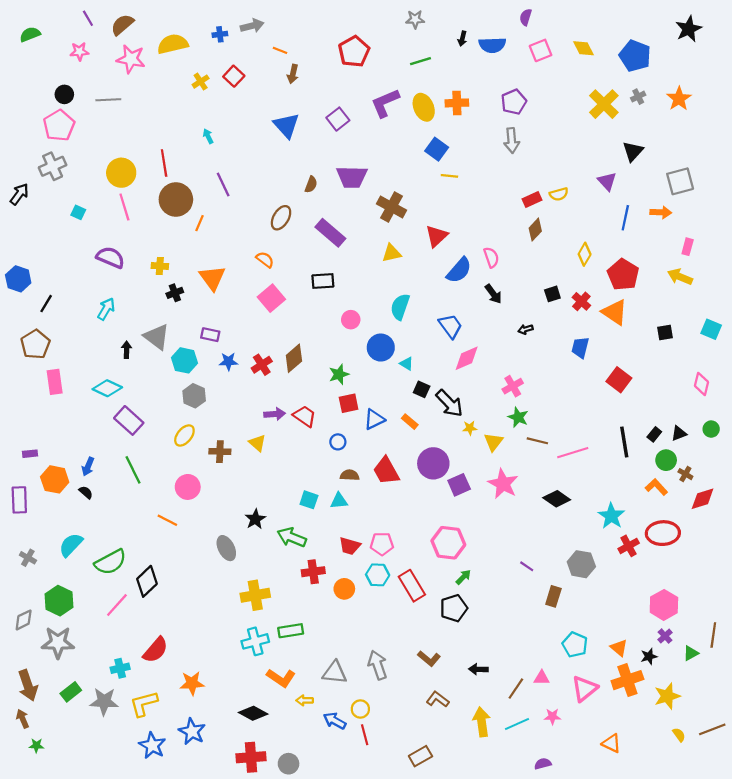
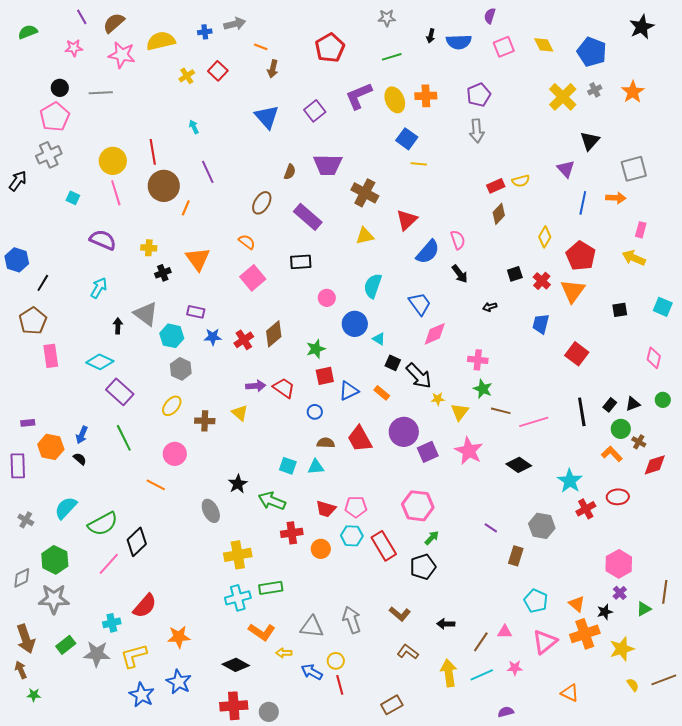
orange triangle: (615, 312) -> (573, 291), turned 32
pink cross: (513, 386) -> (478, 360), turned 36
red ellipse: (663, 533) -> (618, 497), size x0.7

